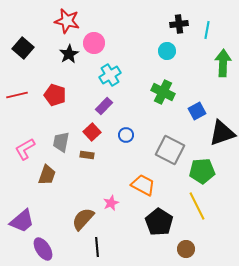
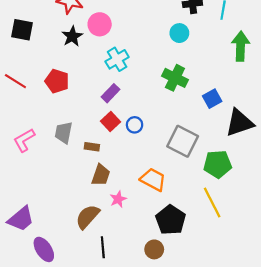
black square: (23, 48) -> (22, 30), turned -30
red line: (17, 95) -> (15, 81), turned 45
red square: (92, 132) -> (110, 122), moved
brown trapezoid: (47, 175) -> (101, 175), moved
brown circle: (186, 249) -> (154, 249), moved

